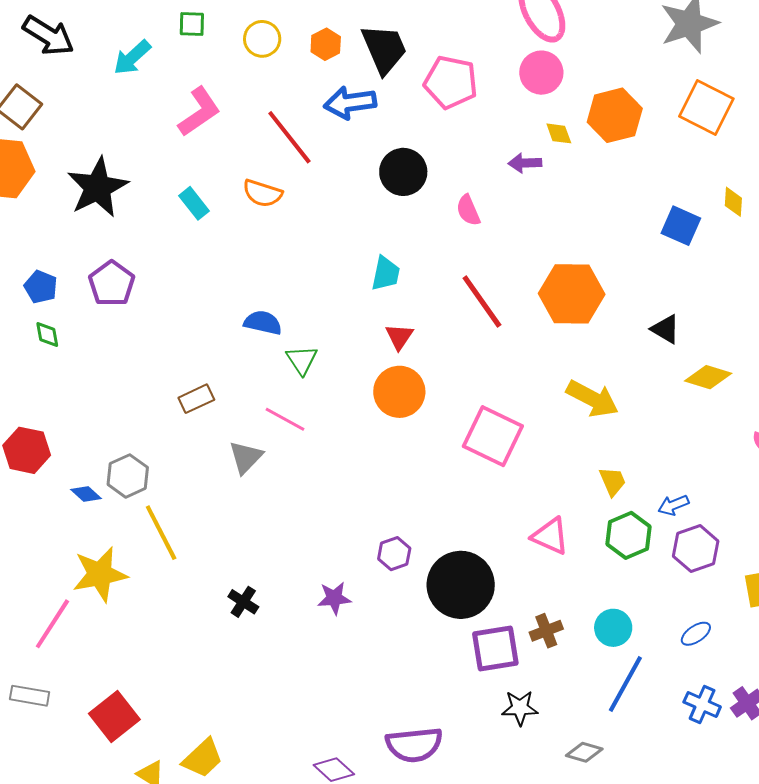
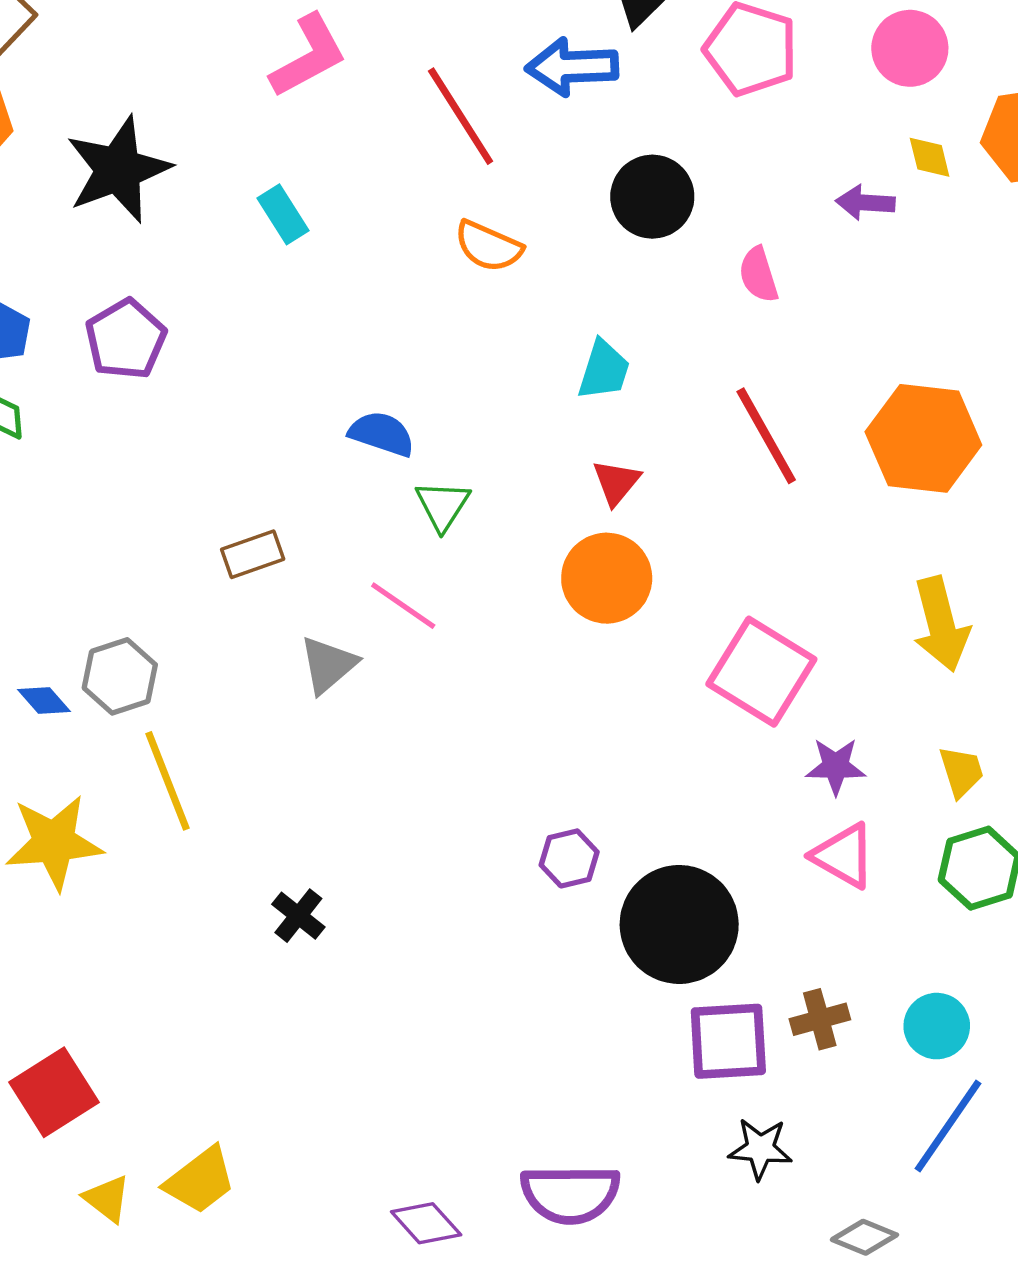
orange semicircle: (262, 193) -> (488, 246), moved
yellow arrow: (592, 399) -> (941, 624), turned 42
purple star: (334, 598) -> (836, 766), moved

